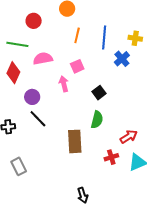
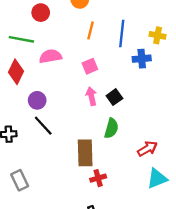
blue cross: (122, 59) -> (142, 59), turned 35
pink arrow: (64, 84) -> (91, 96), moved
red cross: (111, 157) -> (98, 178), moved

